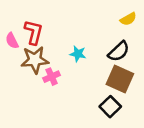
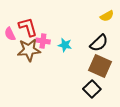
red L-shape: (34, 32) -> (28, 27), turned -30
pink cross: (52, 77) -> (43, 41), moved, turned 32

